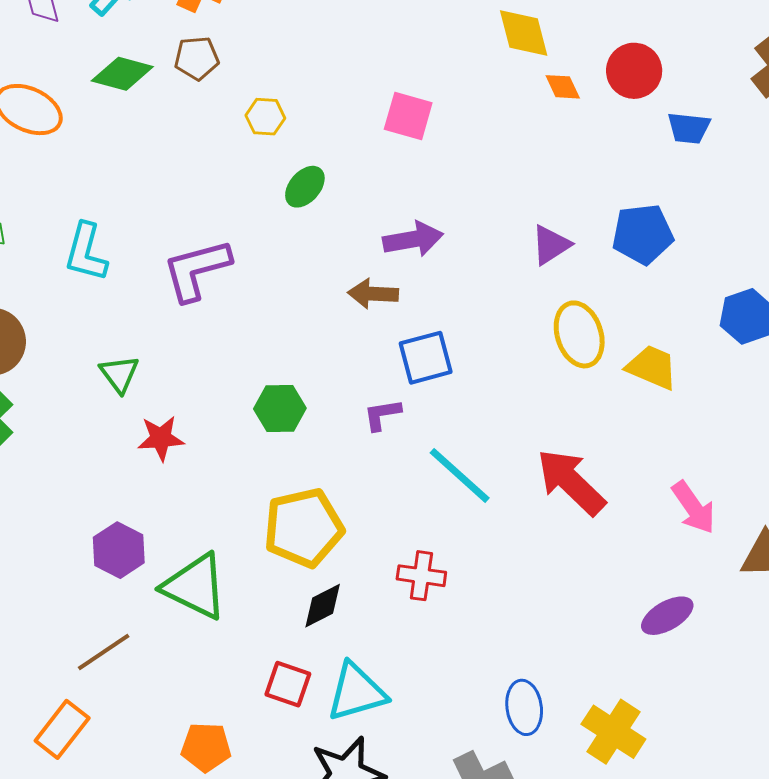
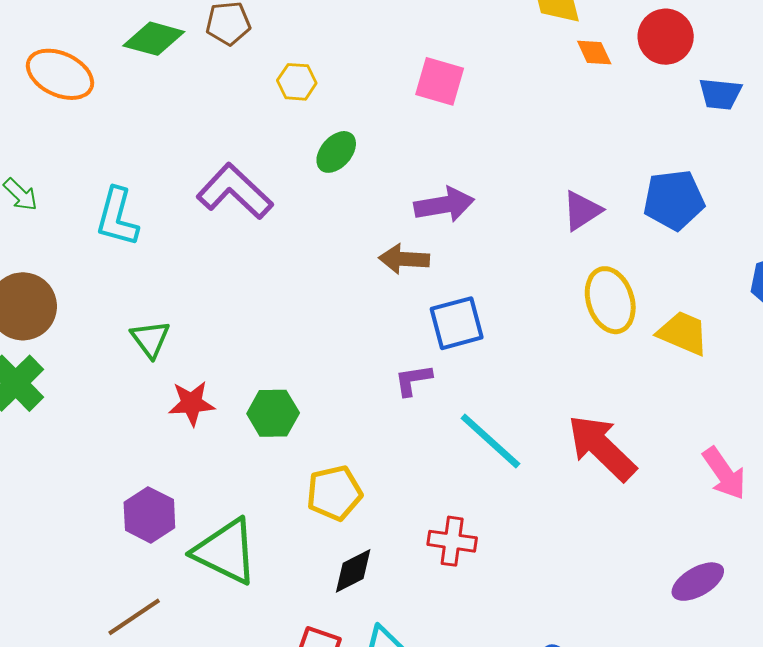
purple L-shape: (197, 270) -> (235, 191), moved, turned 58
green hexagon: (280, 409) -> (273, 413), moved
yellow pentagon: (304, 528) -> (334, 493), size x0.7

